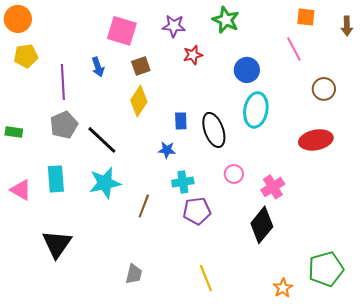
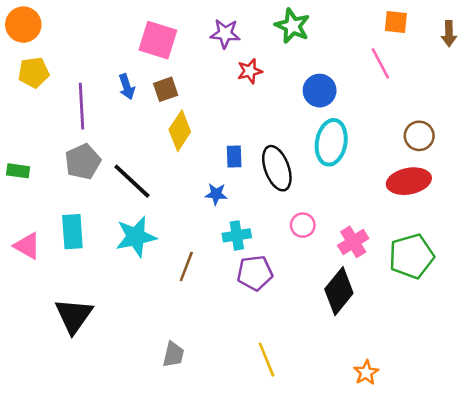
brown square: (141, 66) -> (166, 89), moved
brown circle: (324, 89) -> (419, 136), moved
green pentagon: (326, 269) -> (411, 256), moved

